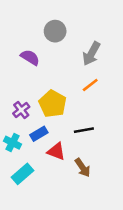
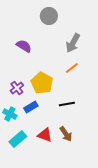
gray circle: (55, 31) -> (49, 16), moved
red triangle: (56, 151) -> (45, 135), moved

